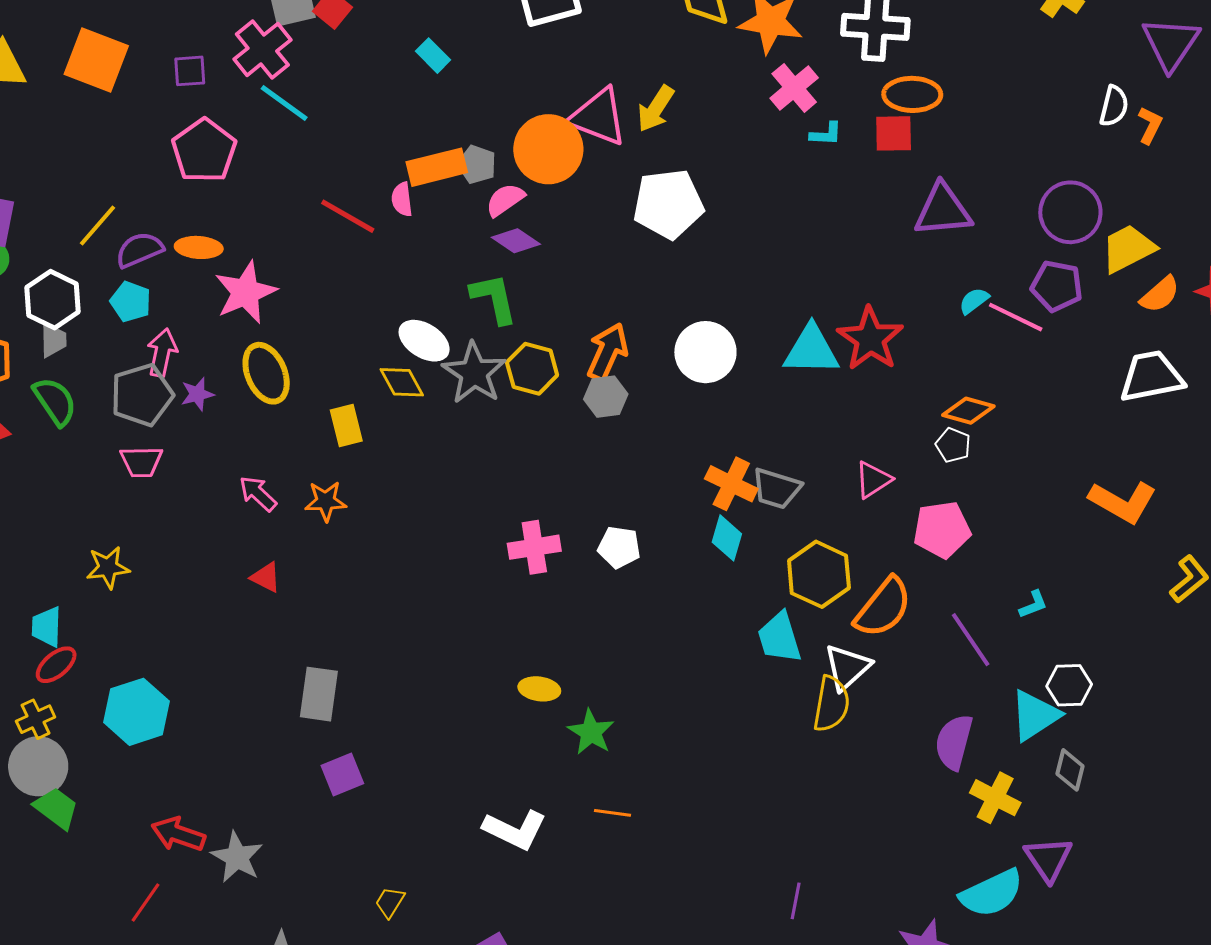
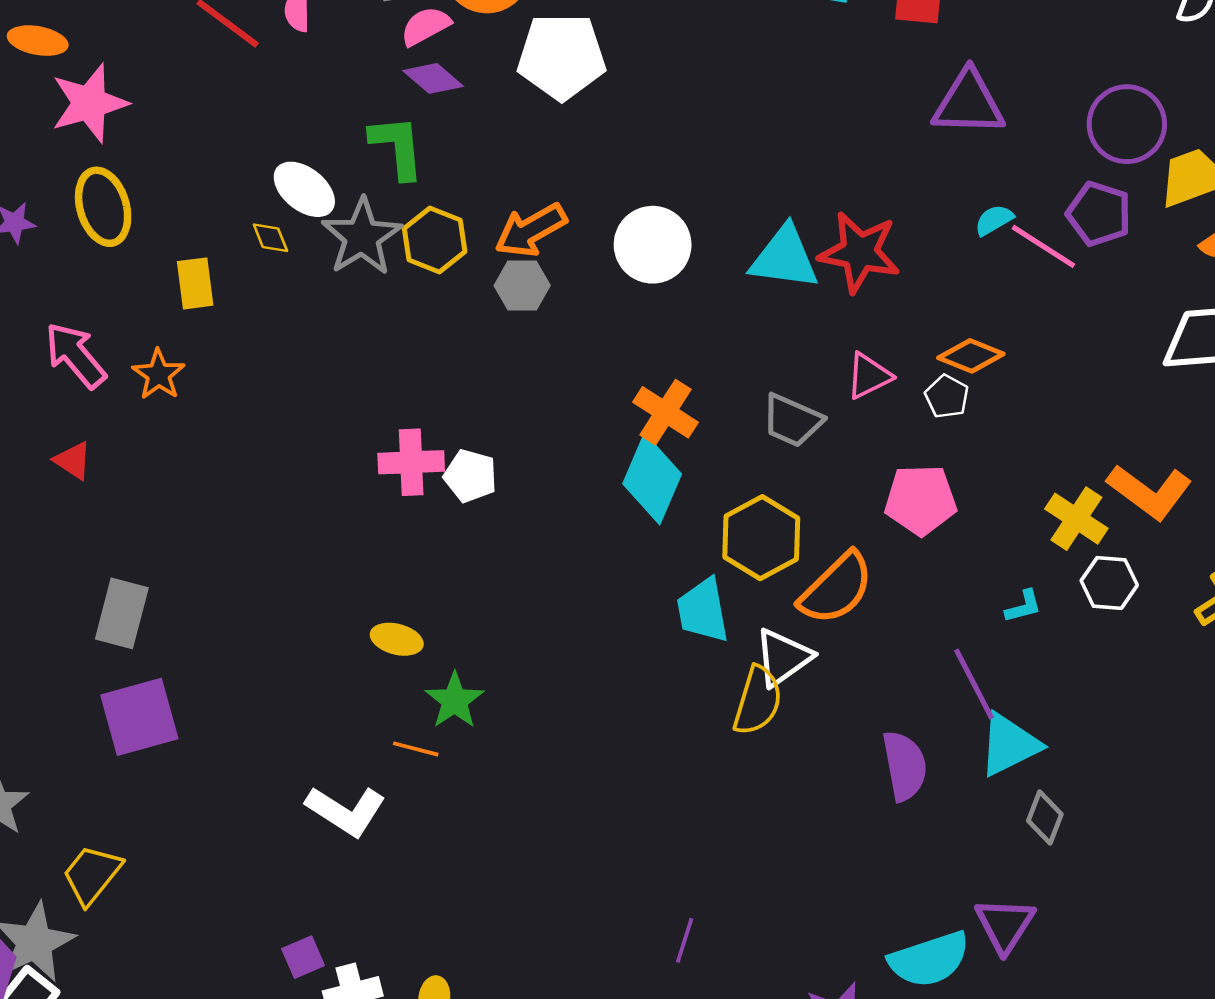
white pentagon: (668, 204) -> (562, 57), moved
red star: (870, 339) -> (859, 252), turned -30
orange arrow: (607, 352) -> (531, 230), turned -150
yellow diamond: (402, 382) -> (270, 238), size x0.7
pink triangle: (873, 480) -> (869, 376), moved
gray trapezoid: (776, 488) -> (792, 420), moved
pink arrow: (258, 494) -> (75, 355), size x1.4
orange star: (326, 501) -> (159, 375), turned 30
cyan diamond: (727, 538) -> (652, 479), size x1.5
white pentagon: (619, 547) -> (470, 476), moved
purple line: (971, 640) -> (974, 684), moved
white hexagon: (1069, 685) -> (1109, 583), moved
purple semicircle: (954, 742) -> (905, 766), turned 148
purple square: (342, 774) -> (139, 717), size x1.5
yellow cross: (995, 798) -> (1076, 519), moved
orange line: (612, 813) -> (416, 749), moved
yellow trapezoid: (390, 902) -> (92, 875), moved, size x1.6

